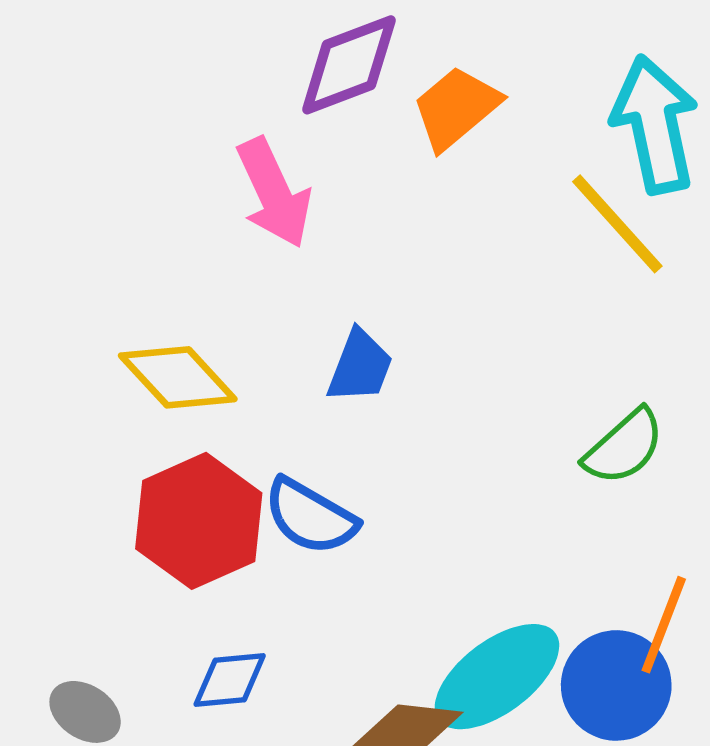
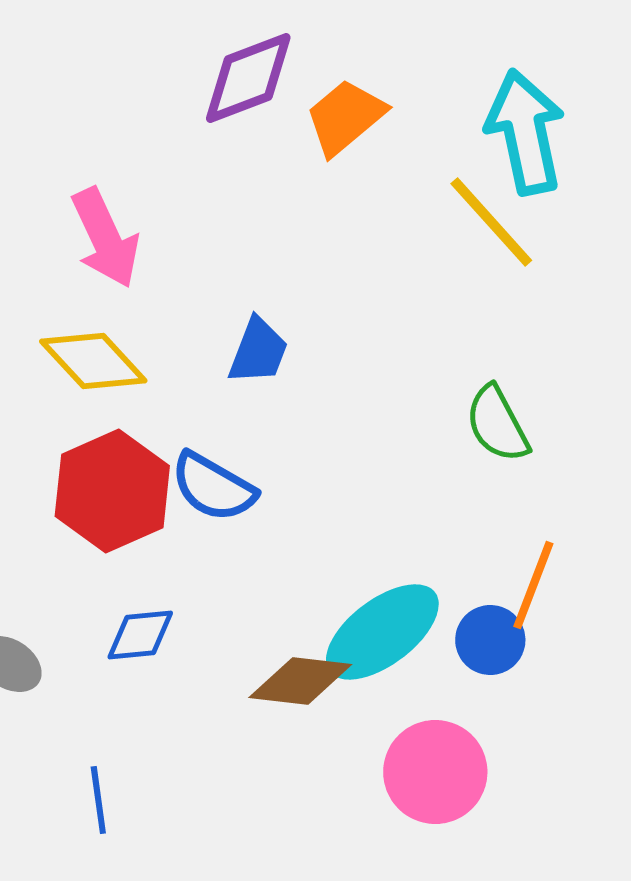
pink arrow: (274, 193) -> (105, 238), moved
green semicircle: (624, 447) -> (497, 424), turned 104
blue circle: (616, 685) -> (490, 640), size x0.7

